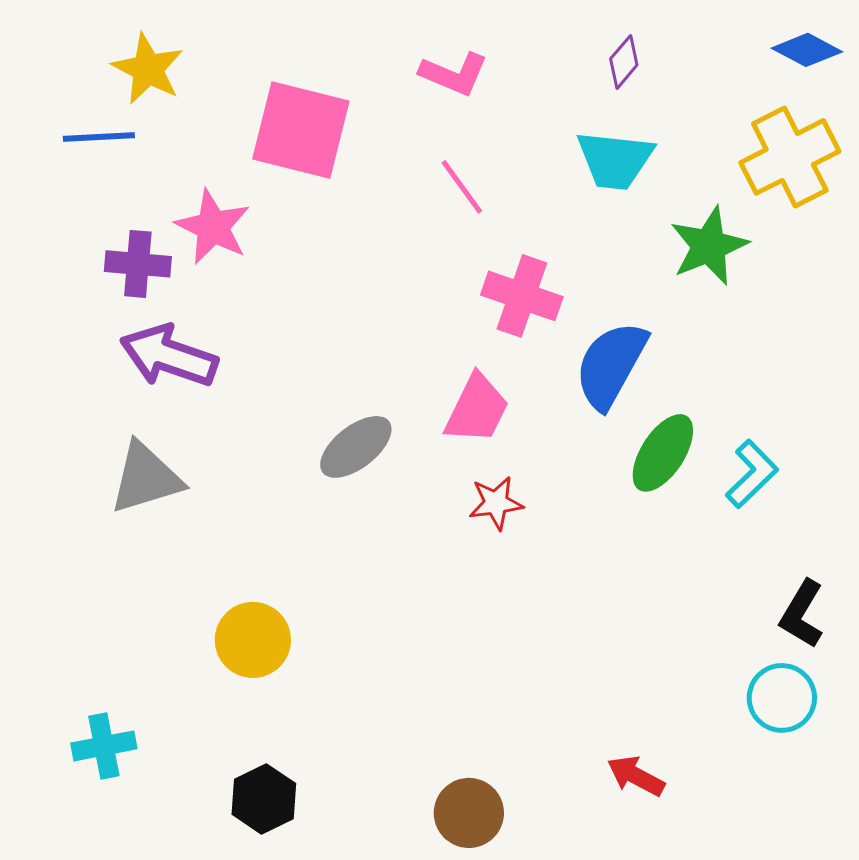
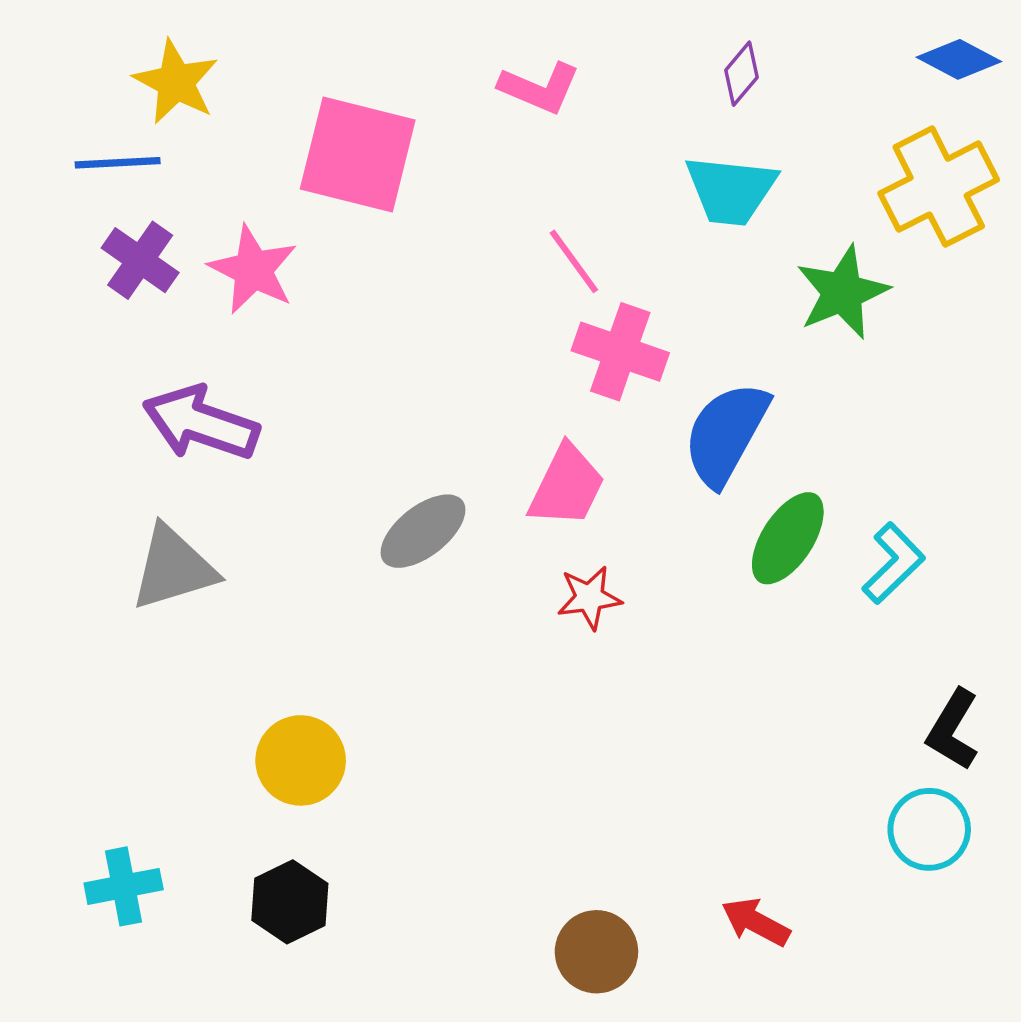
pink line: (462, 187) -> (574, 261), moved
purple cross: (138, 264) -> (140, 260), moved, turned 30
black hexagon: (264, 799) -> (290, 902), moved
brown circle: (469, 813) -> (596, 952), moved

